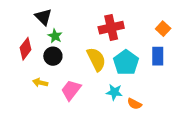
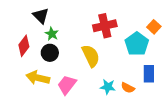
blue rectangle: (158, 56) -> (149, 74), moved
cyan pentagon: (126, 62) -> (137, 44), moved
yellow arrow: (40, 83) -> (38, 78), size x1.6
orange semicircle: (134, 104) -> (128, 88), moved

